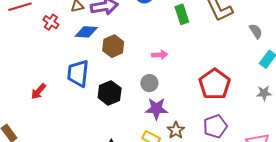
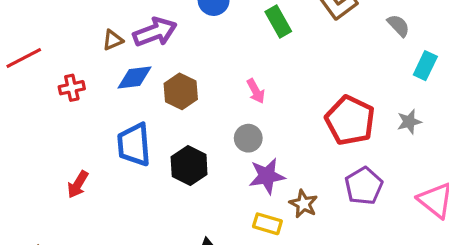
red cross: (51, 22) -> (72, 88), moved, turned -35
pink arrow: (160, 55) -> (256, 91), turned 77
gray star: (264, 93) -> (409, 122), moved

